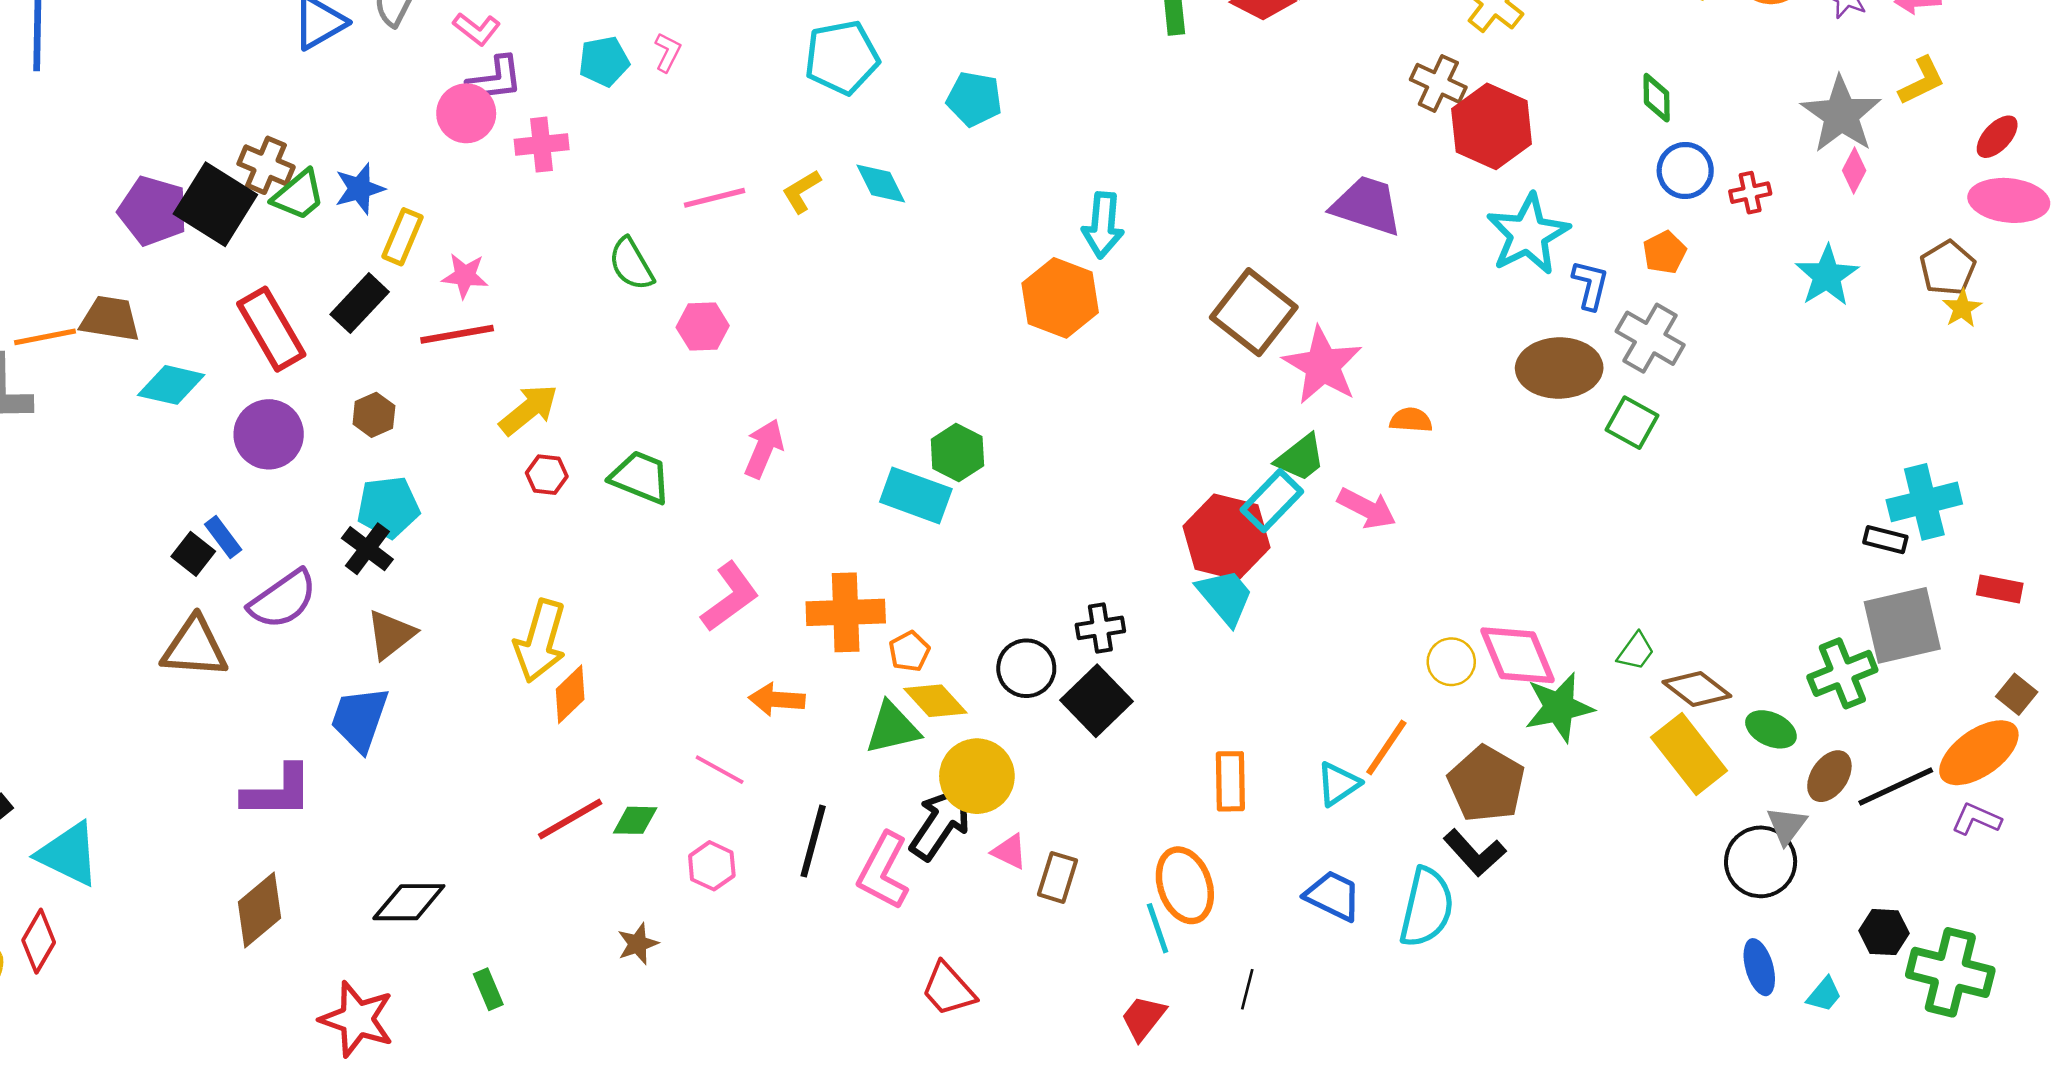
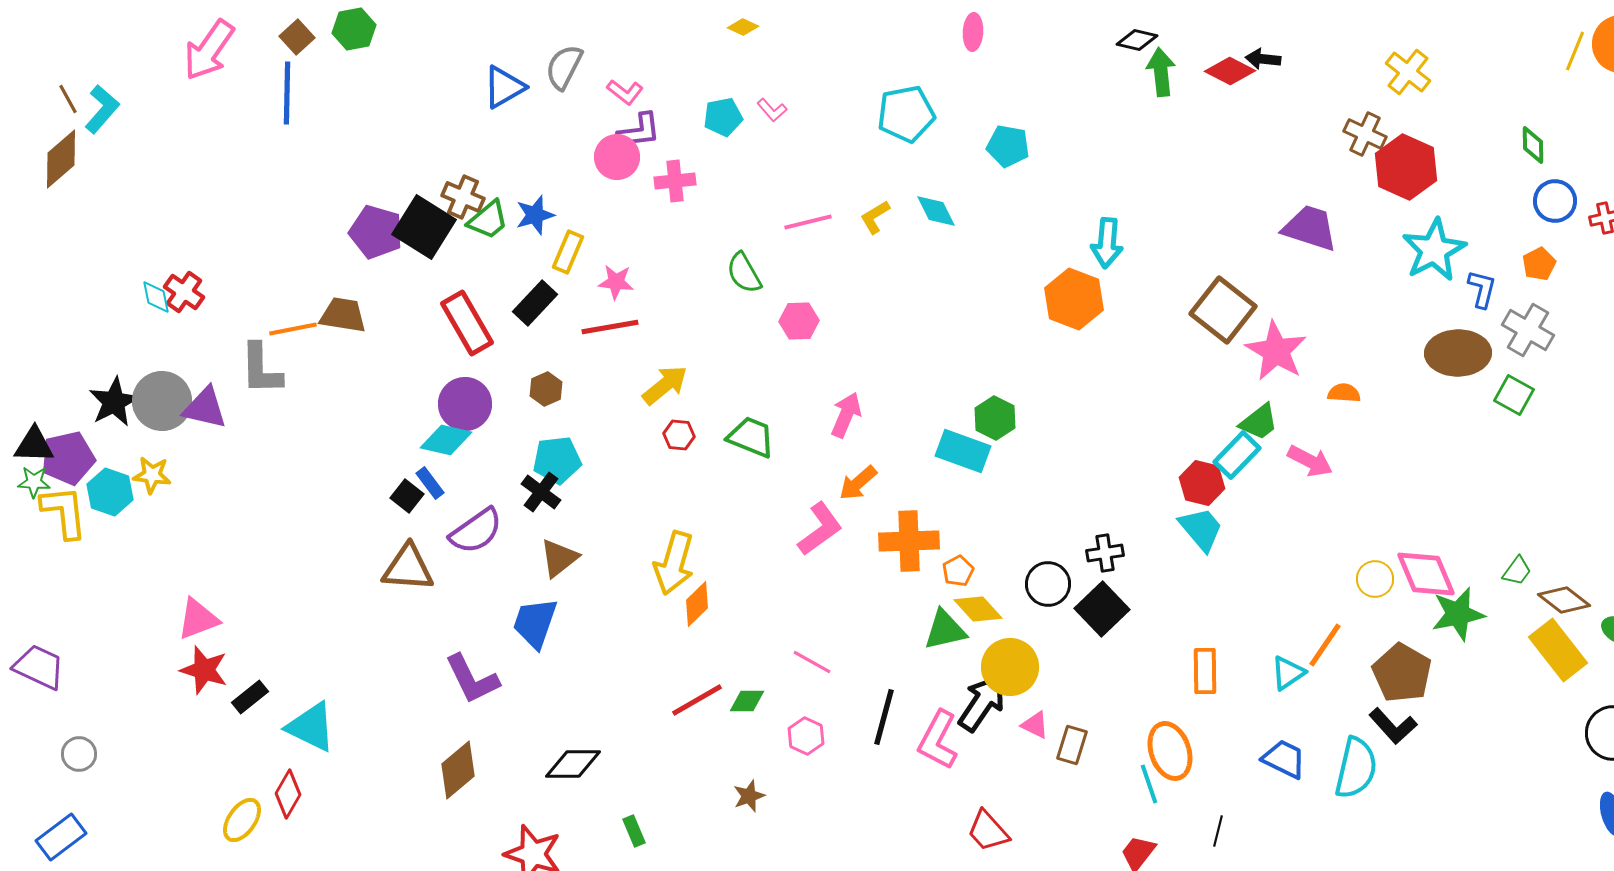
pink L-shape: (668, 52) -> (772, 110), turned 112
cyan diamond: (171, 385) -> (446, 440), moved
red hexagon: (1226, 537) -> (1202, 483), size x0.7
orange arrow: (777, 699) -> (858, 483), moved, turned -45
purple L-shape: (278, 792) -> (472, 679), turned 64

